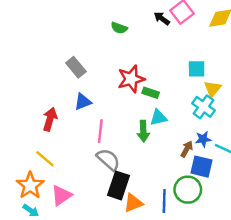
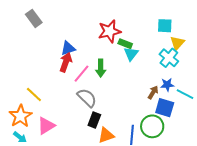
gray rectangle: (76, 67) -> (34, 18), moved
cyan triangle: (158, 118) -> (131, 54), moved, turned -42
red arrow: (50, 119) -> (66, 62), moved
pink line: (100, 131) -> (81, 74), turned 30
green arrow: (143, 131) -> (101, 68), moved
black rectangle: (118, 185) -> (94, 120), size x0.7

